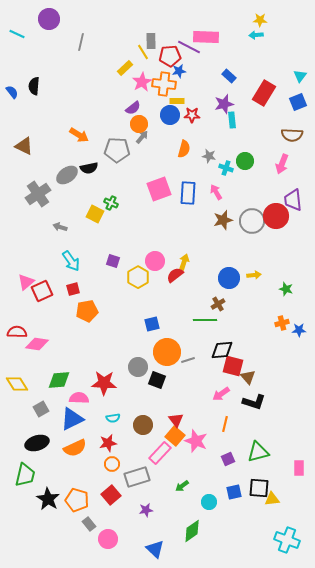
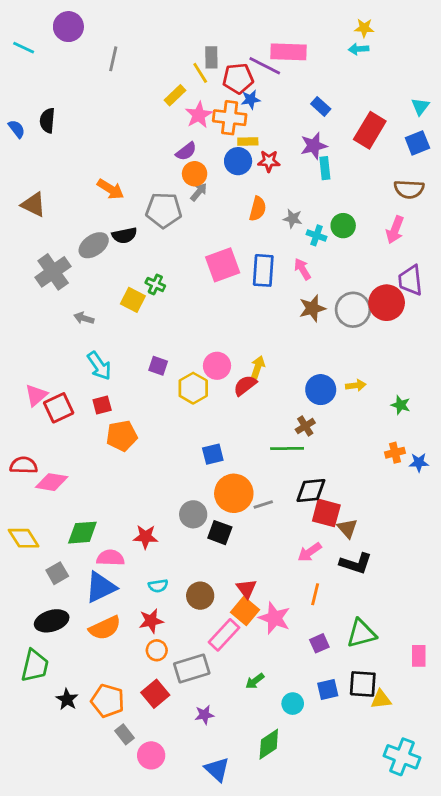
red star: (104, 383) -> (146, 537), size x0.7
black star: (48, 499) -> (67, 699), size x0.7

